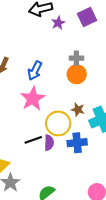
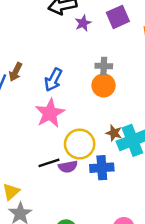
brown star: (78, 110) -> (114, 133), moved
purple semicircle: (49, 143) -> (68, 167), turned 77

